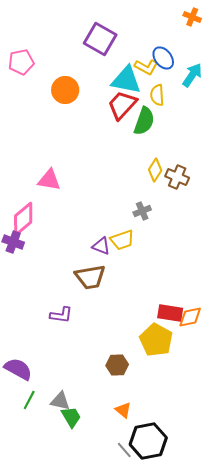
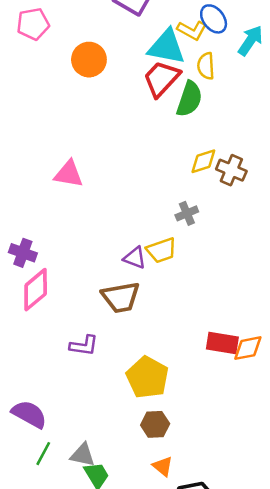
yellow diamond: (155, 170) -> (203, 161), turned 40
pink diamond: (23, 219) -> (36, 290), moved
yellow pentagon: (156, 340) -> (147, 377), moved
brown hexagon: (117, 365) -> (155, 424), moved

